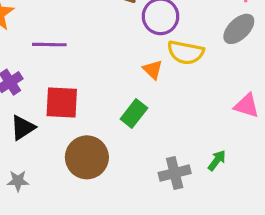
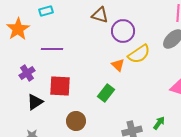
yellow semicircle: (186, 52) -> (139, 54), turned -45
brown circle: (87, 157) -> (76, 121), size x0.7

